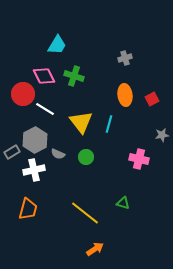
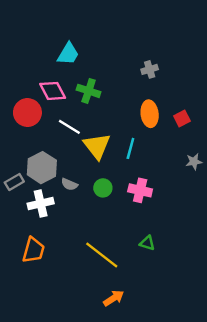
white line: (45, 109) -> (69, 127), moved
pink cross: (139, 159) -> (140, 190), moved

